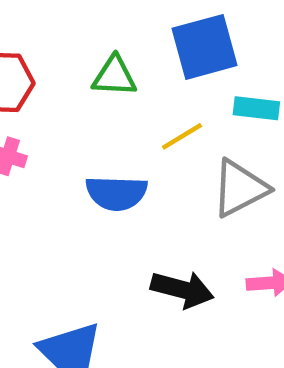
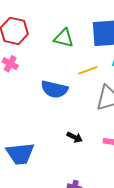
black arrow: (182, 289) -> (75, 137), size x0.6

